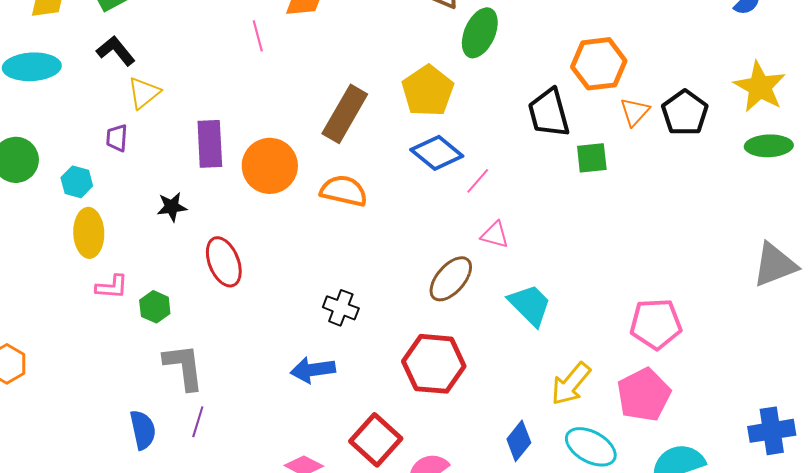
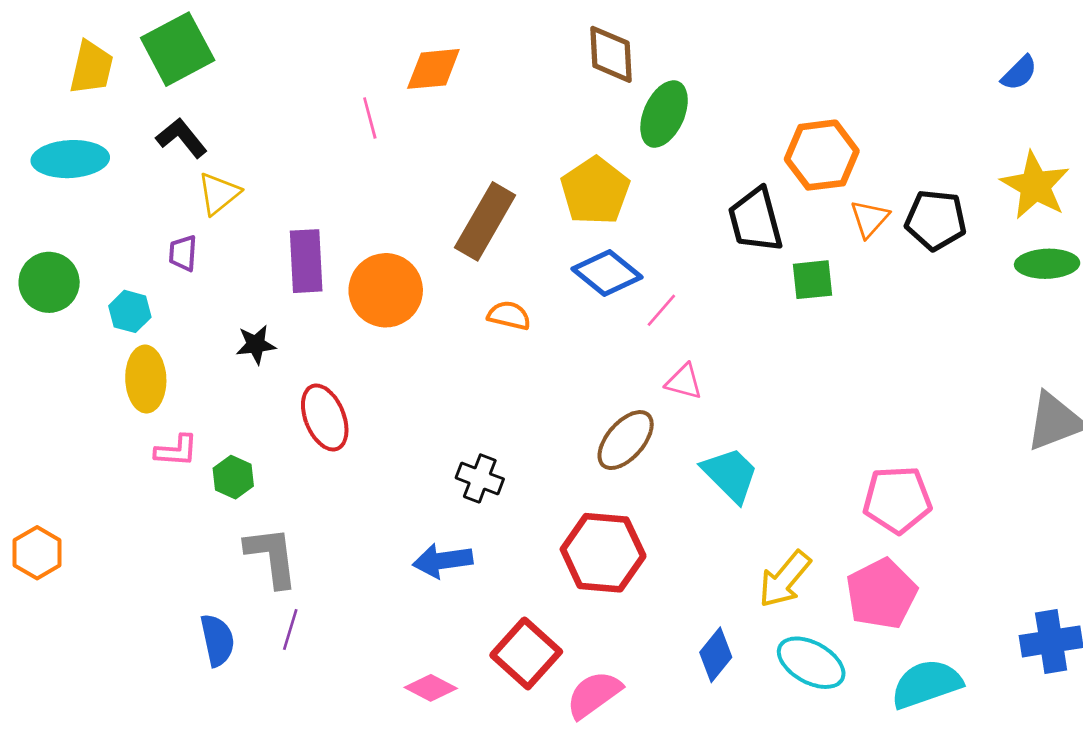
black pentagon: (685, 113) -> (936, 220), turned -30
orange semicircle: (344, 191) -> (509, 315), moved, size x0.7

